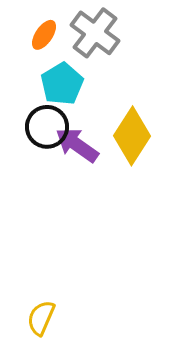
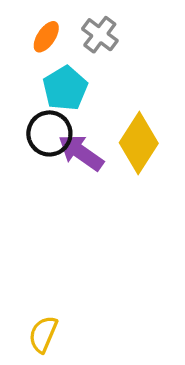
gray cross: (95, 33) -> (100, 35), size x0.7

